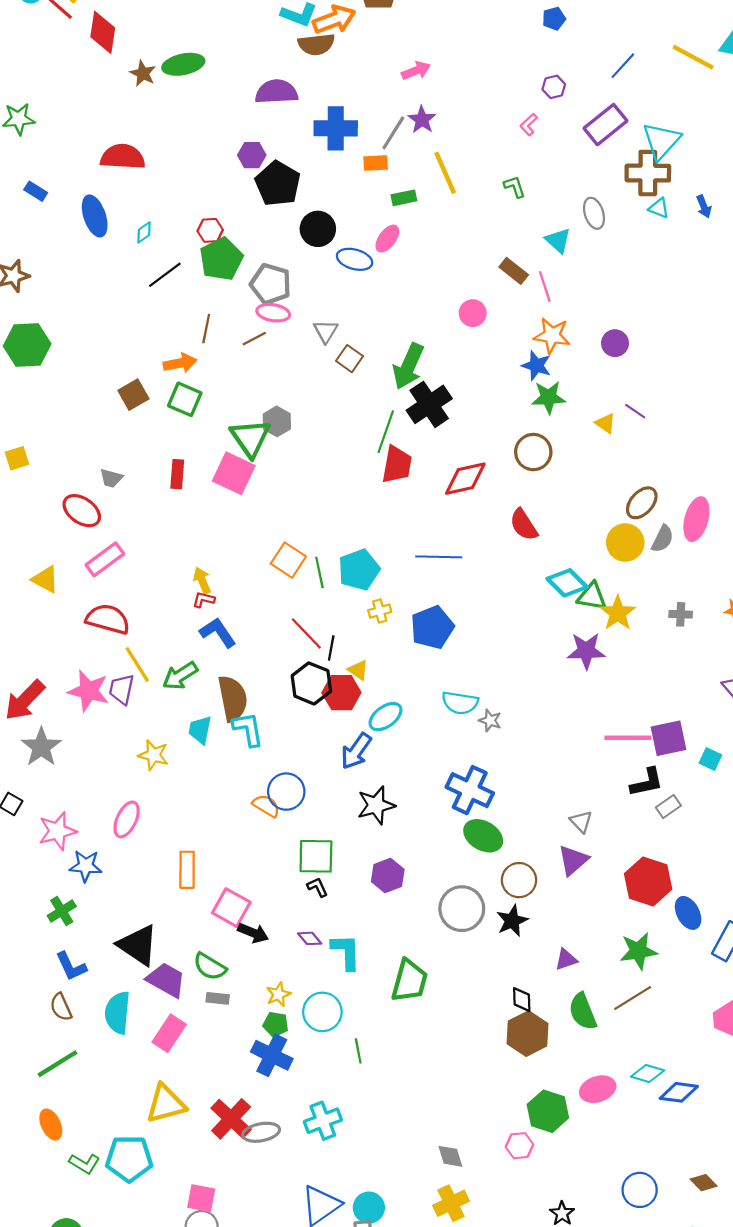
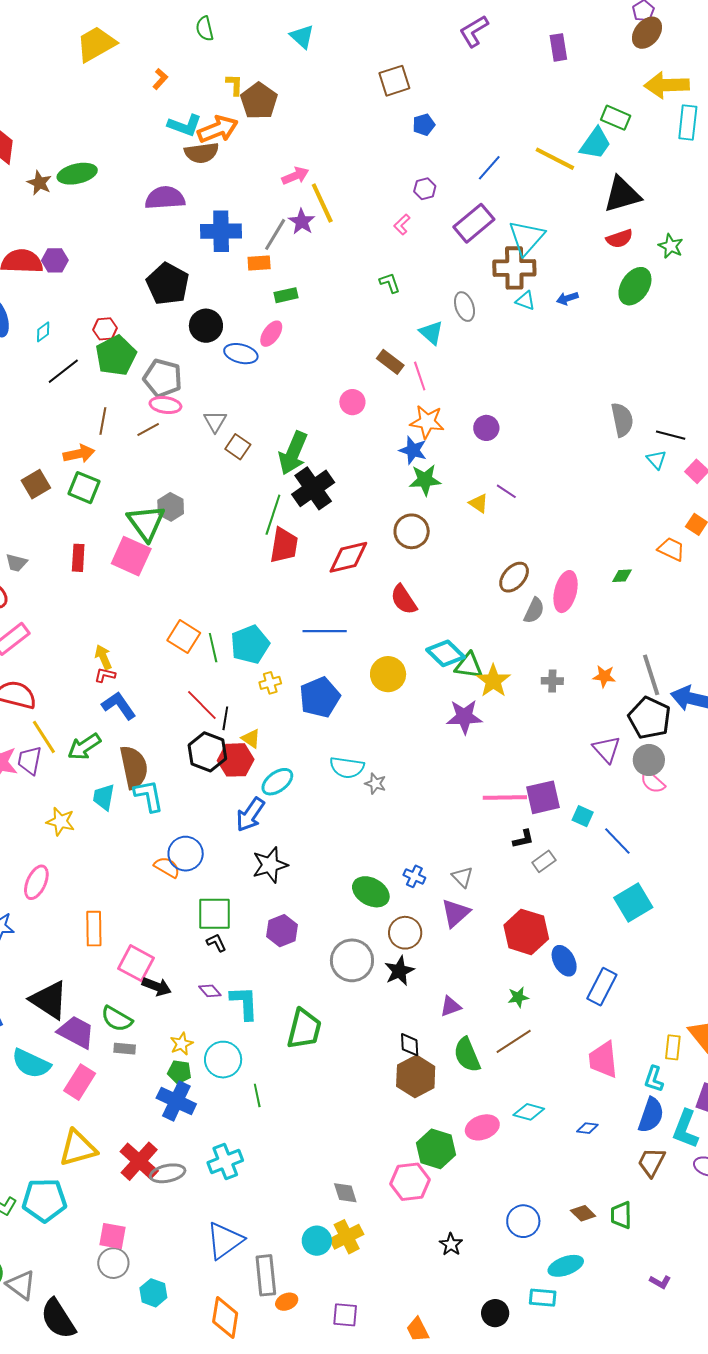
purple hexagon: (252, 155) -> (55, 260), moved
yellow line: (445, 173) -> (322, 203), moved
blue arrow: (704, 206) -> (567, 298), turned 95
yellow circle: (625, 543) -> (388, 674), moved
black L-shape: (647, 782) -> (523, 839), size x0.7
blue cross: (470, 790) -> (414, 876), moved, size x0.5
green star: (638, 951) -> (518, 997), size x0.6
cyan semicircle: (118, 1013) -> (31, 1064), turned -69
blue diamond: (679, 1092) -> (587, 1128), moved, size x0.6
pink hexagon: (520, 1146) -> (410, 1182), size x1.5
cyan circle: (369, 1208) -> (317, 1241), moved

